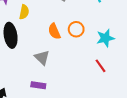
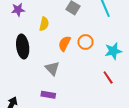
yellow semicircle: (24, 12) -> (44, 24), moved
orange semicircle: (54, 31) -> (65, 43), turned 49

